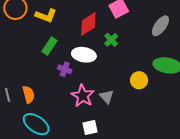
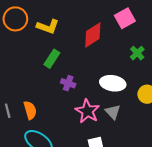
green cross: (111, 40) -> (137, 53), moved
white ellipse: (84, 55) -> (113, 83), moved

